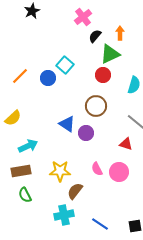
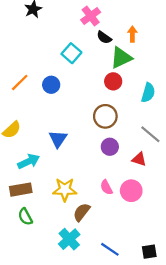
black semicircle: (95, 36) -> (104, 37), turned -96
cyan square: (65, 65) -> (71, 53), moved
blue triangle: (67, 124) -> (58, 139), moved, turned 30
purple circle: (86, 133) -> (110, 147), moved
cyan cross: (64, 215) -> (69, 239), turned -30

